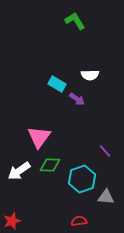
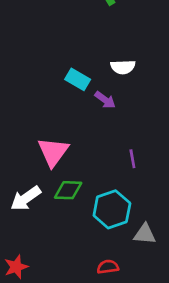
purple line: (105, 151) -> (132, 159), moved, turned 32

